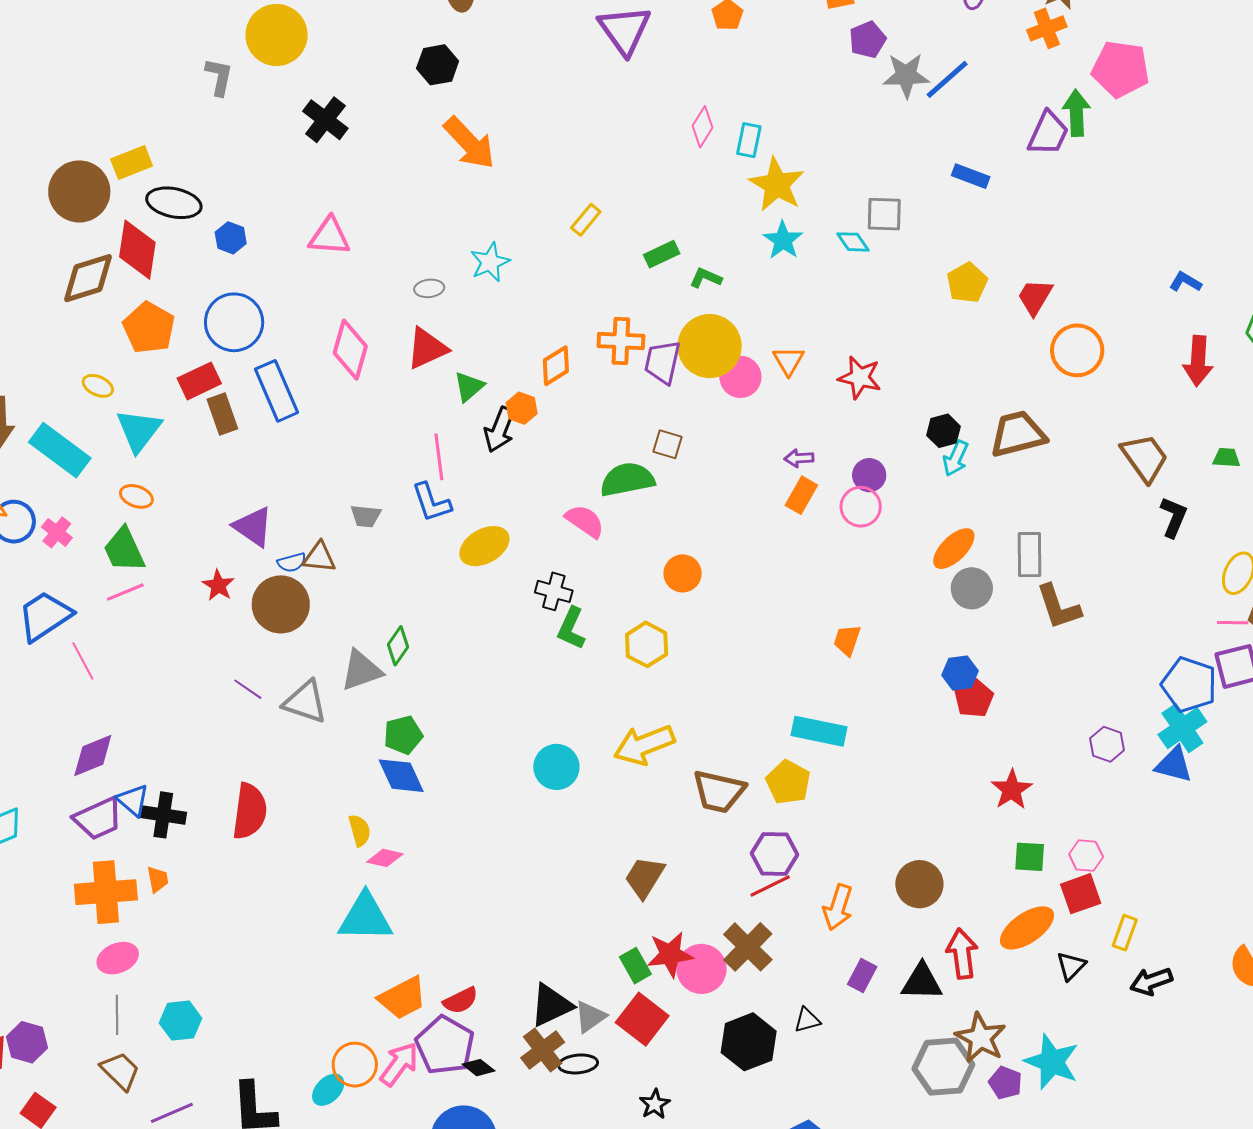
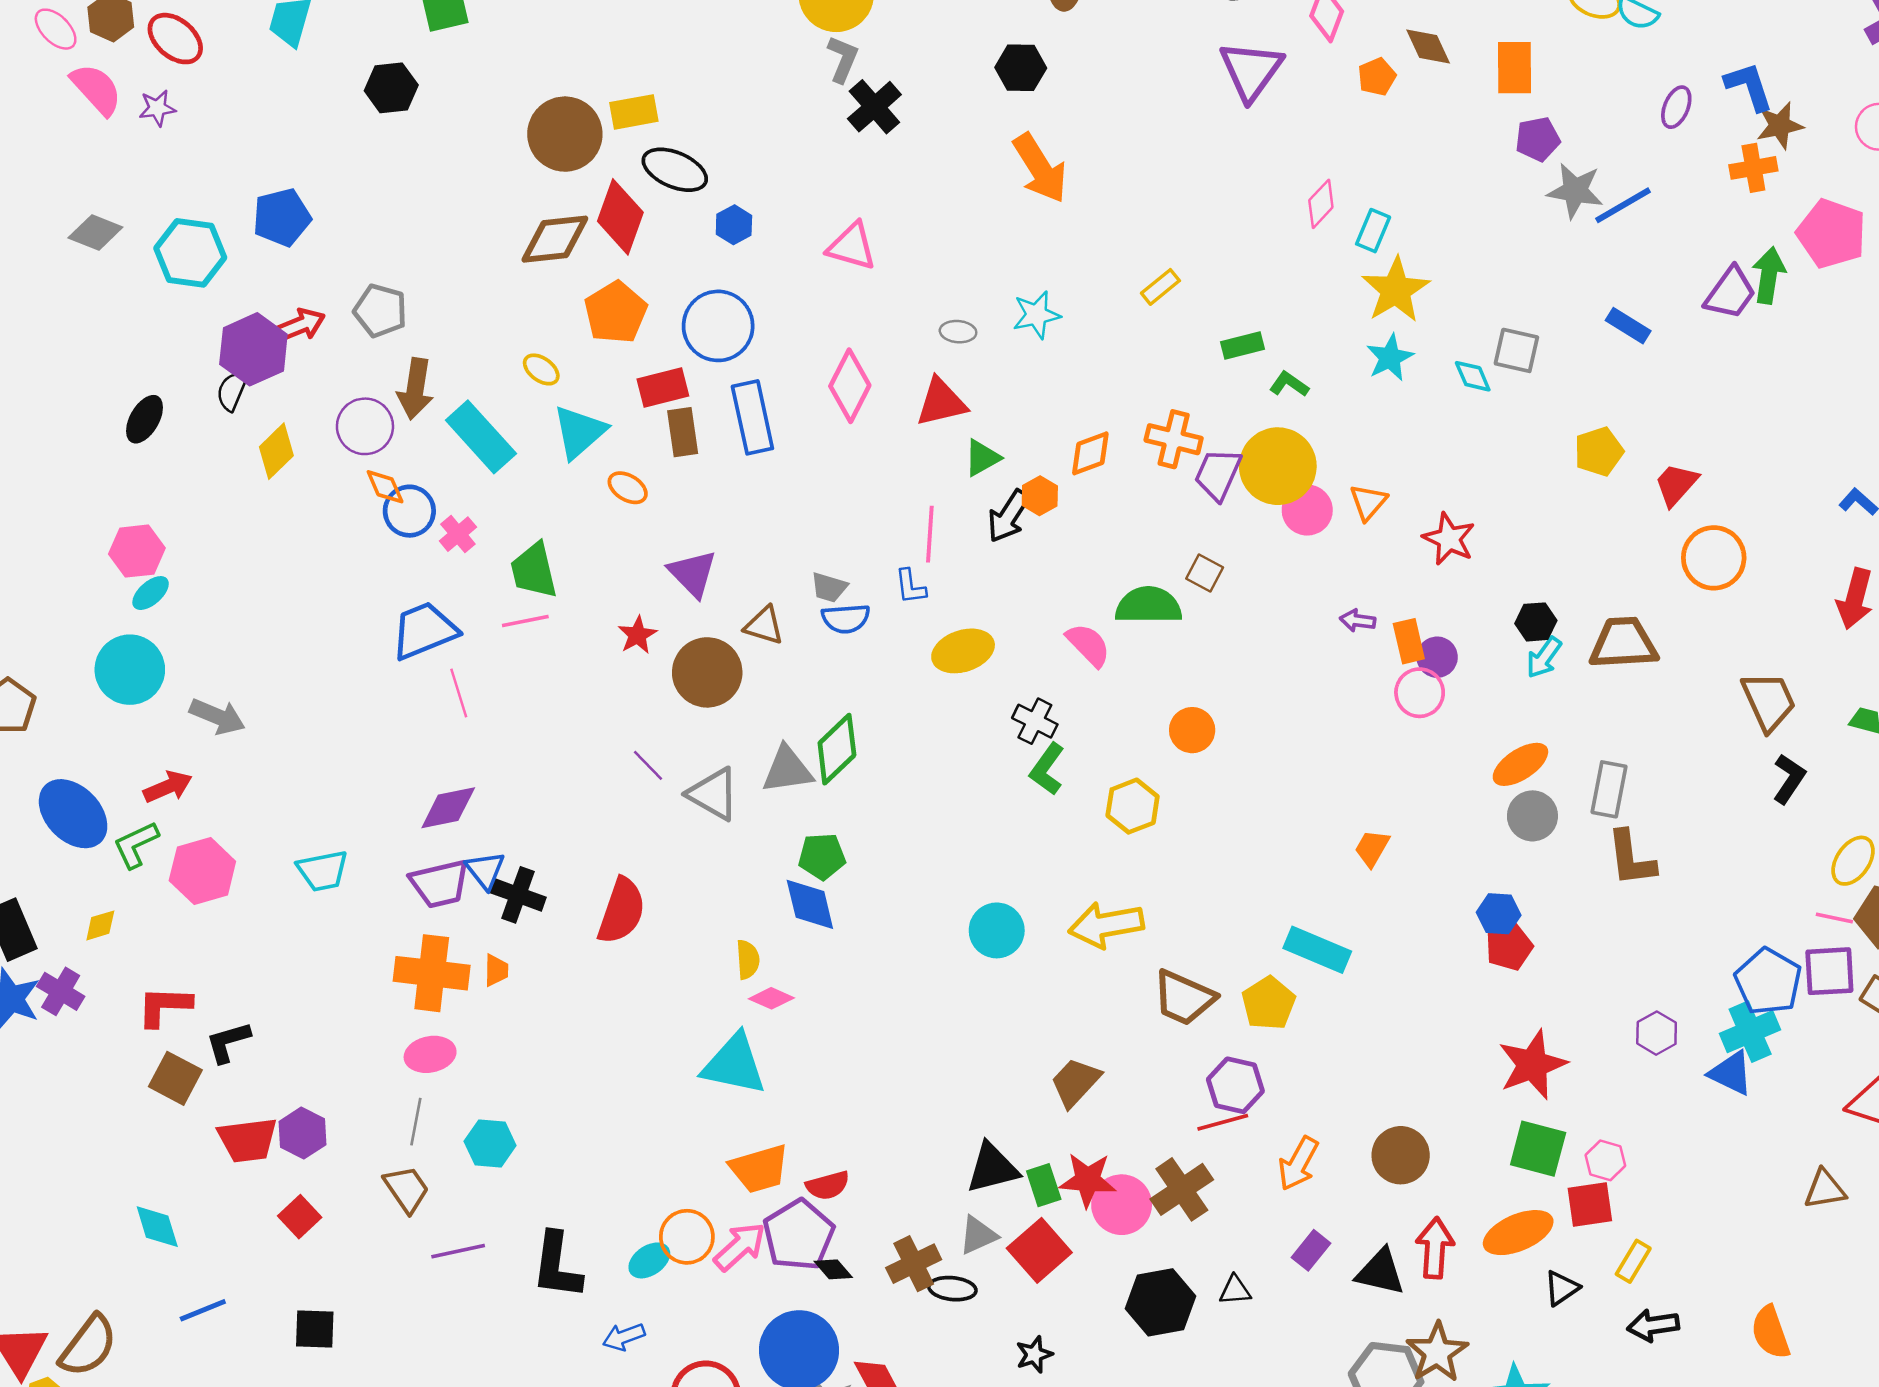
gray L-shape: (219, 77) -> (843, 59), moved
orange rectangle: (801, 495) -> (1409, 641), moved, turned -54
orange ellipse: (136, 496) -> (628, 488), moved
blue L-shape: (431, 502) -> (910, 586), size x0.7
blue semicircle: (292, 562) -> (846, 619), moved, size x1.4
green diamond: (398, 646) -> (837, 749), size x1.5
red star: (1012, 790) -> (1532, 1065), size x1.4
green square: (1030, 857) -> (1538, 1149), size x1.4
black triangle: (551, 1005) -> (992, 1168), moved

